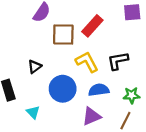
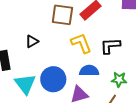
blue circle: (63, 89) -> (53, 79), moved
cyan triangle: (33, 112) -> (25, 84), size x1.6

